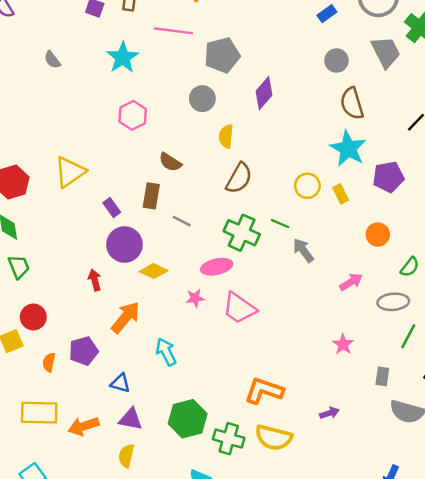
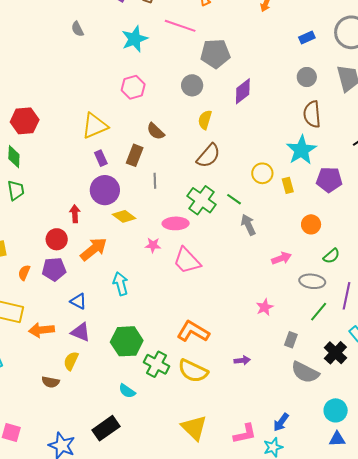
yellow triangle: (70, 172) -> (95, 126), moved
gray line: (182, 221) -> (155, 181), turned 49
red circle: (33, 317) -> (57, 239), moved

